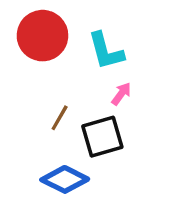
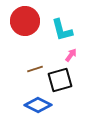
brown line: (60, 118) -> (35, 69), turned 42

